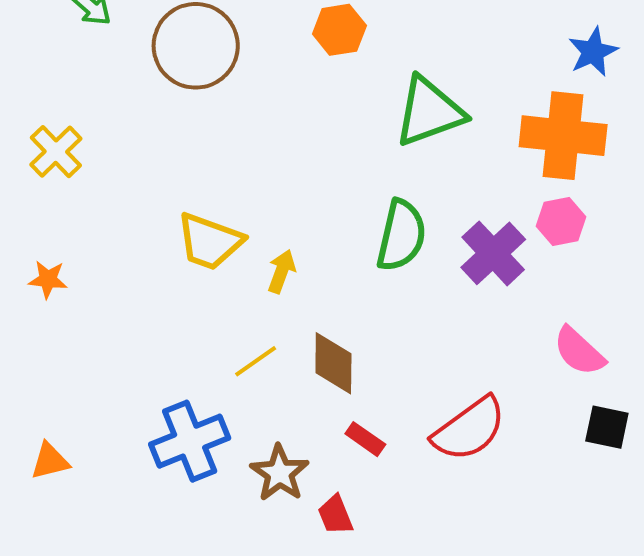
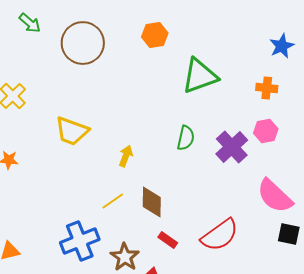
orange cross: (563, 136) -> (267, 88), size x0.5
green semicircle: (401, 235) -> (186, 138), size x0.7
yellow trapezoid: (210, 241) -> (72, 131), moved
pink semicircle: (579, 351) -> (275, 196), size x1.4

